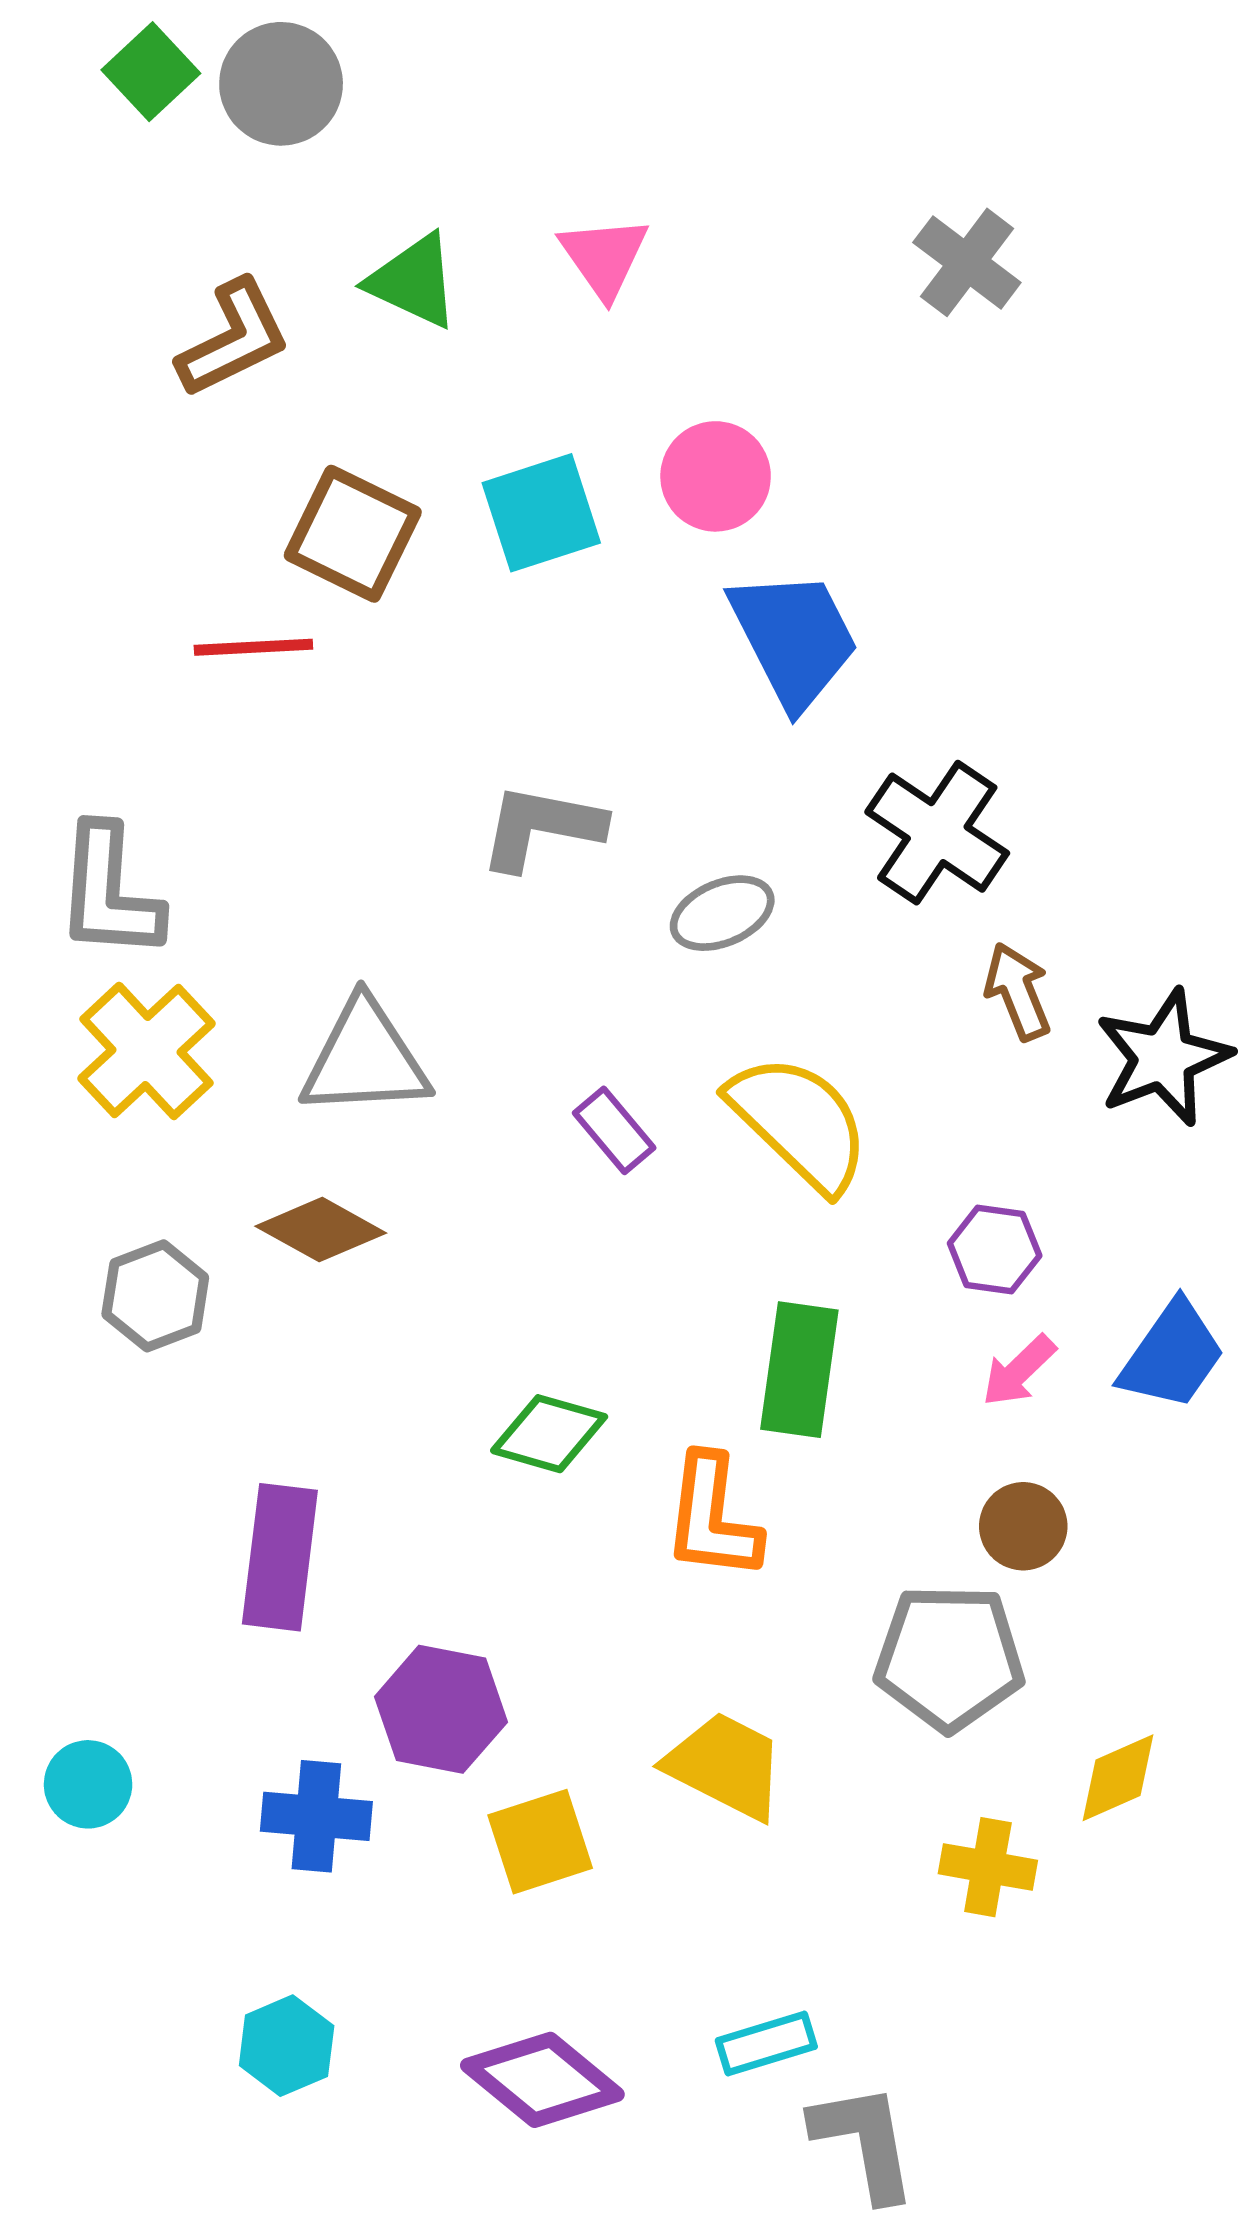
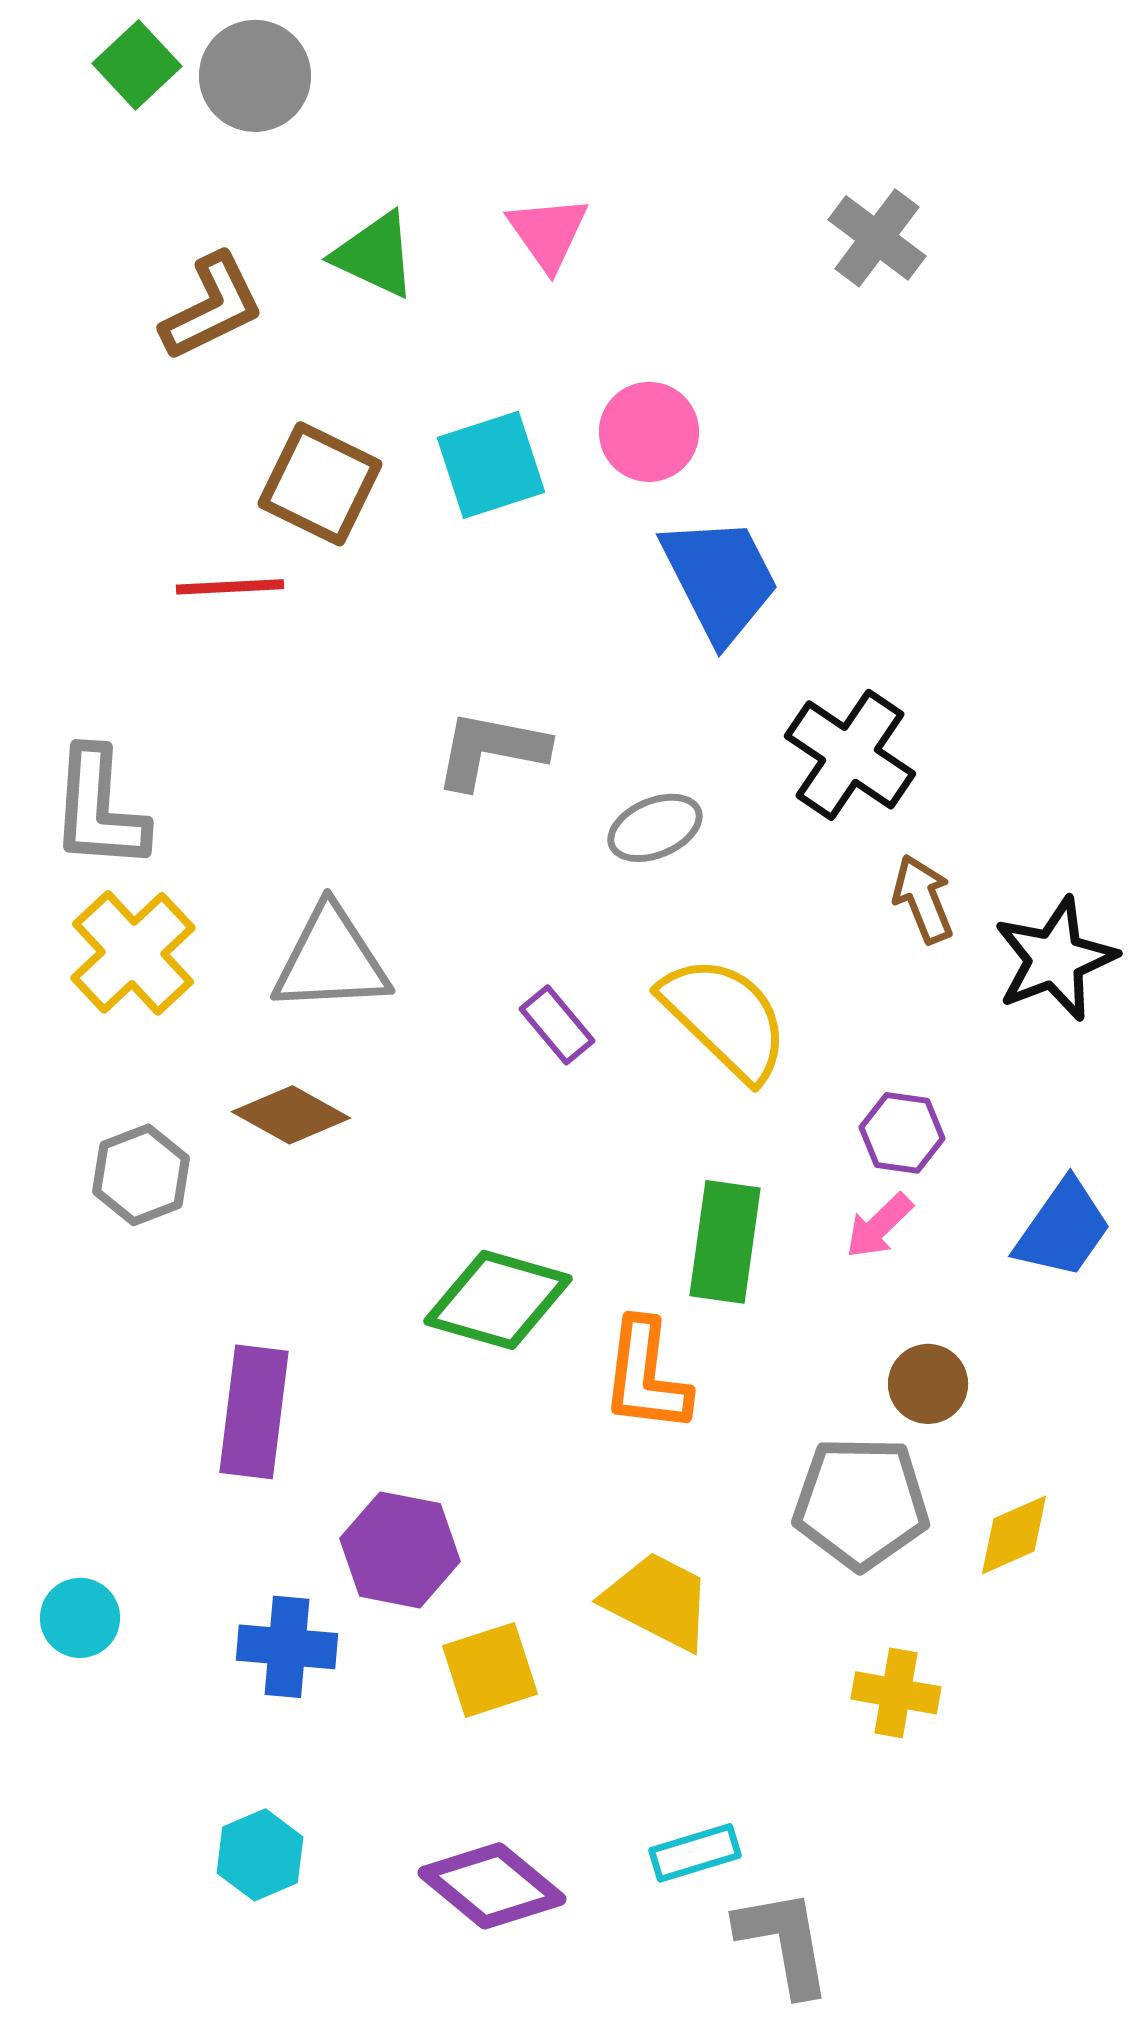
pink arrow: (1019, 1371) -> (879, 1226), moved
green diamond: (549, 1434) -> (498, 1300), size x1.4
yellow diamond: (1118, 1778) -> (1014, 1535), moved

